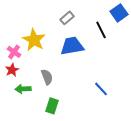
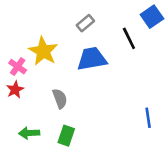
green arrow: (23, 89) -> (29, 133), moved
blue line: (101, 89) -> (148, 118), moved, turned 35

